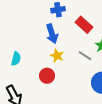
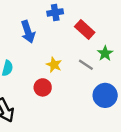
blue arrow: (52, 34) -> (28, 32), moved

